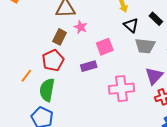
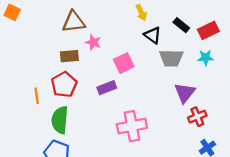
brown rectangle: (60, 37) -> (69, 56), turned 63
orange line: (26, 76) -> (37, 96), moved, turned -40
pink cross: (122, 89) -> (132, 126), moved

